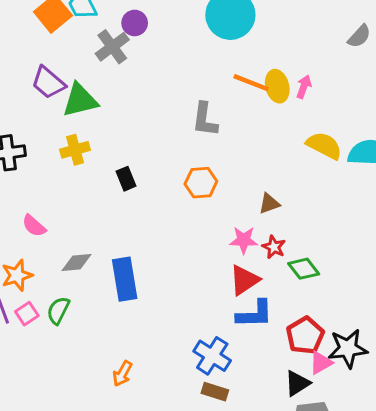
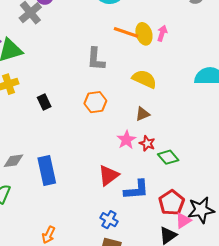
yellow semicircle: (324, 146) -> (144, 79), moved
pink star: (244, 240) -> (126, 140), turned -30
red triangle: (244, 280) -> (109, 175), moved
blue cross: (212, 356) -> (109, 220), size x0.7

